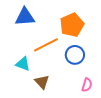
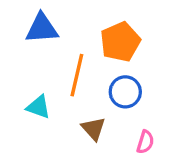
orange line: (46, 45) -> (77, 75), turned -50
brown triangle: (42, 82) -> (94, 129), moved

